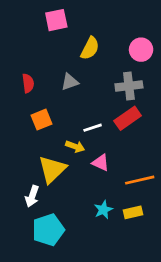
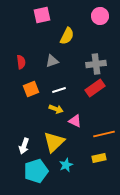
pink circle: (141, 50) -> (100, 16), moved
white line: (93, 128) -> (59, 90), moved
yellow triangle: (52, 169) -> (54, 142), moved
cyan star: (103, 210) -> (66, 165), moved

